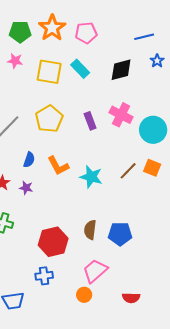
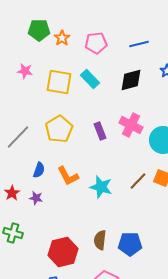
orange star: (52, 28) -> (62, 38), size x0.6
green pentagon: (20, 32) -> (39, 30), moved
blue line: (144, 37) -> (139, 44), moved

